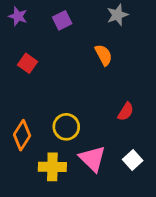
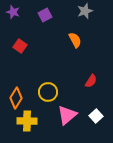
pink triangle: (93, 159) -> (67, 115), turned 35
yellow cross: (52, 167) -> (27, 121), moved

